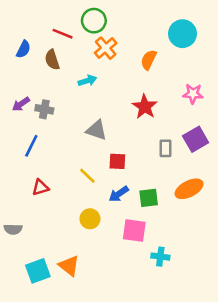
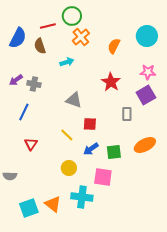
red line: (63, 34) -> (48, 26), turned -35
cyan circle: (183, 34) -> (147, 36), moved
blue semicircle: (23, 49) -> (18, 38), size x1.5
purple square: (196, 139) -> (146, 95), moved
red triangle: (40, 188) -> (31, 144), turned -40
cyan cross: (160, 257) -> (82, 197), moved, size x1.5

